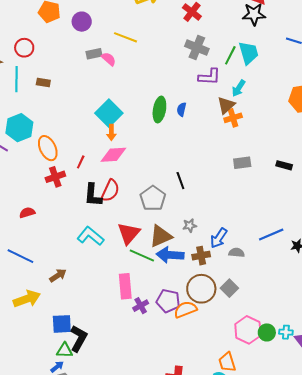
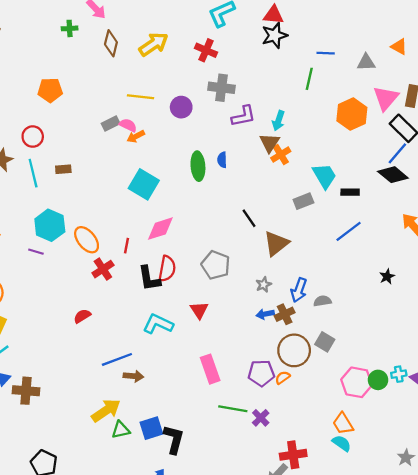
purple circle: (82, 22) -> (181, 107), moved
cyan trapezoid: (249, 53) -> (324, 176), moved
green line: (230, 55) -> (309, 79), moved
orange arrow: (111, 132) -> (136, 136), moved, turned 77
black line: (180, 181) -> (249, 218), moved
red triangle: (129, 233) -> (199, 310), size x0.7
blue line: (271, 235) -> (349, 231), moved
brown triangle: (161, 236) -> (276, 243), moved
blue arrow: (170, 255) -> (265, 314), moved, size x0.6
blue line: (20, 256) -> (117, 359), moved, turned -32
green line: (142, 256) -> (233, 409), moved
brown arrow: (58, 275) -> (133, 376), turned 54
purple cross: (141, 306) -> (261, 418), moved
orange semicircle: (185, 309) -> (283, 378), size x0.6
green triangle: (65, 350) -> (121, 430), moved

